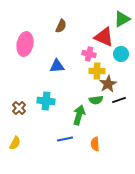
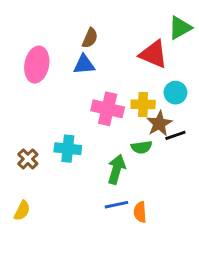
pink cross: (89, 54) -> (108, 109), moved, size x1.5
cyan circle: (121, 54) -> (175, 93), moved
blue triangle: (57, 66) -> (84, 65), moved
black line: (119, 100) -> (175, 135), moved
blue line: (65, 139) -> (116, 205), moved

